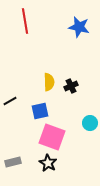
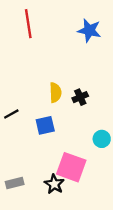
pink square: (52, 137) -> (71, 167), moved

